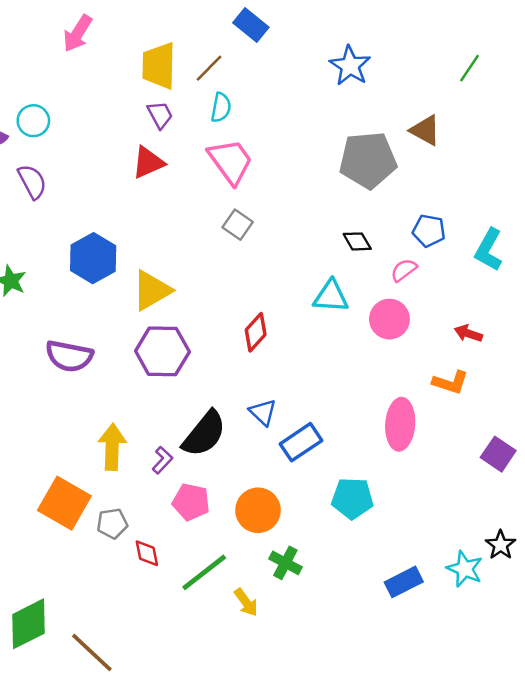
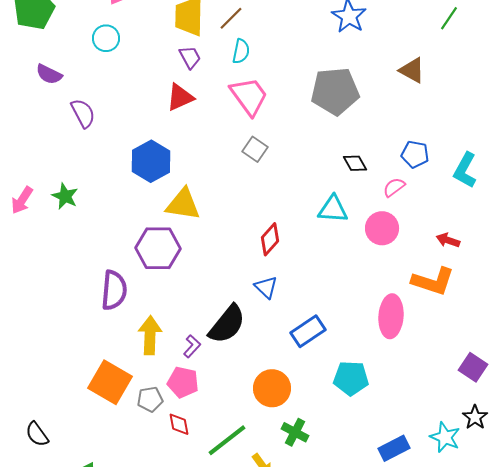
cyan circle: (33, 121) -> (106, 38), moved
gray pentagon: (368, 160) -> (335, 91), moved
blue hexagon: (93, 258) -> (151, 161), moved
yellow triangle: (152, 290) -> (183, 204), turned 39
purple hexagon: (162, 351) -> (158, 248), moved
purple semicircle: (69, 356) -> (114, 290), moved, turned -96
orange L-shape: (450, 382) -> (433, 281), size x1.4
blue triangle: (263, 412) -> (266, 287), moved
purple square: (498, 454) -> (473, 367), moved
pink pentagon: (191, 502) -> (183, 382), moved

